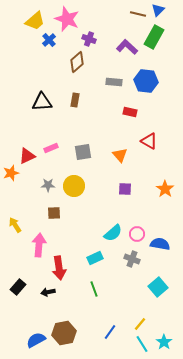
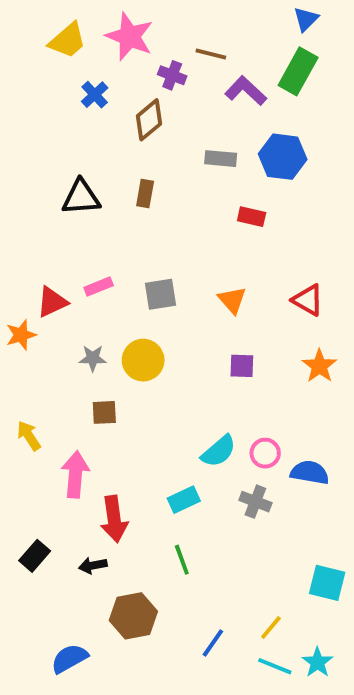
brown line: (138, 14) -> (211, 54), moved
blue cross: (49, 40) -> (95, 95), moved
red triangle: (149, 141) -> (308, 300), moved
cyan square: (158, 287) -> (327, 583), moved, turned -36
brown hexagon: (64, 333) -> (133, 616), moved
cyan line: (142, 344) -> (275, 666), turned -36

